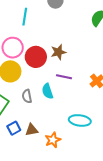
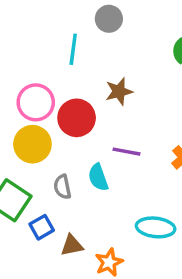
cyan line: (25, 17) -> (73, 49), moved
brown star: (58, 52) -> (119, 91), moved
blue square: (14, 128) -> (42, 227), moved

